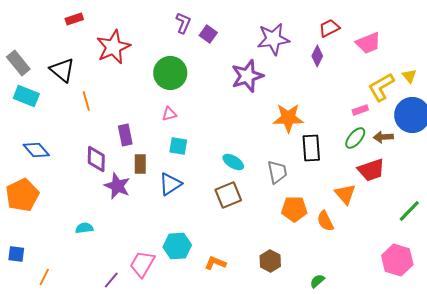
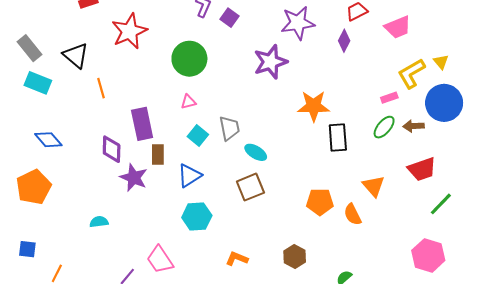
purple rectangle: (125, 135) -> (142, 124), size x1.4
cyan square: (178, 146) -> (198, 135), turned 30
red trapezoid: (371, 170) -> (422, 169), moved
gray trapezoid: (277, 172) -> (229, 128), moved
cyan hexagon: (177, 246) -> (197, 217), moved
pink trapezoid: (142, 264) -> (160, 260), turned -64

